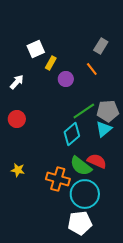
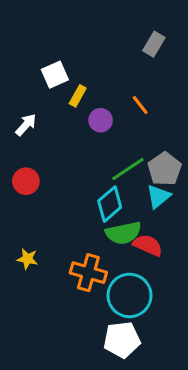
gray rectangle: (101, 46) -> (154, 44), moved
gray pentagon: (108, 111) -> (165, 169), turned -30
green semicircle: (81, 166) -> (123, 233), moved, turned -50

